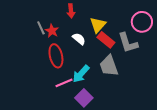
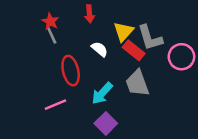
pink circle: (142, 22) -> (181, 57), moved
red star: (52, 31) -> (50, 21), moved
gray L-shape: (128, 43) -> (150, 38), moved
pink line: (64, 83) -> (55, 105), moved

